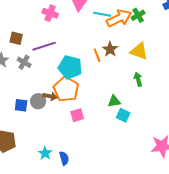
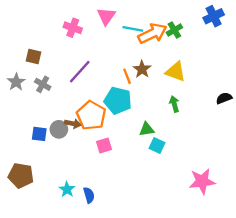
purple line: (44, 46) -> (80, 72), moved, turned -30
cyan pentagon: (70, 67) -> (118, 100), moved

